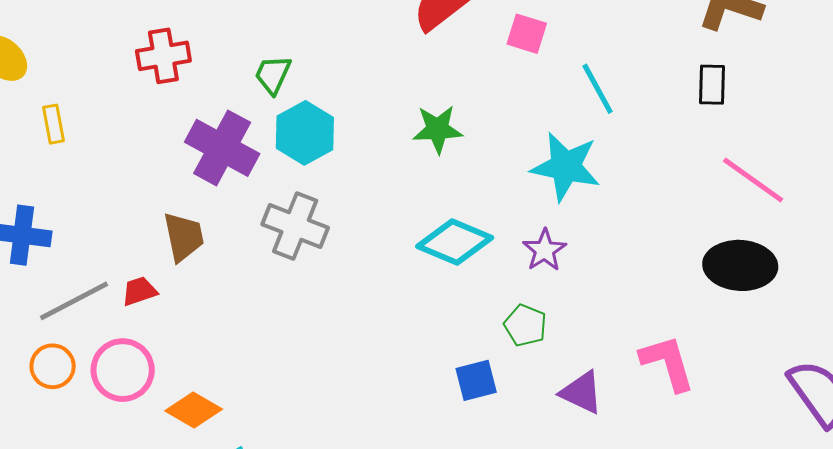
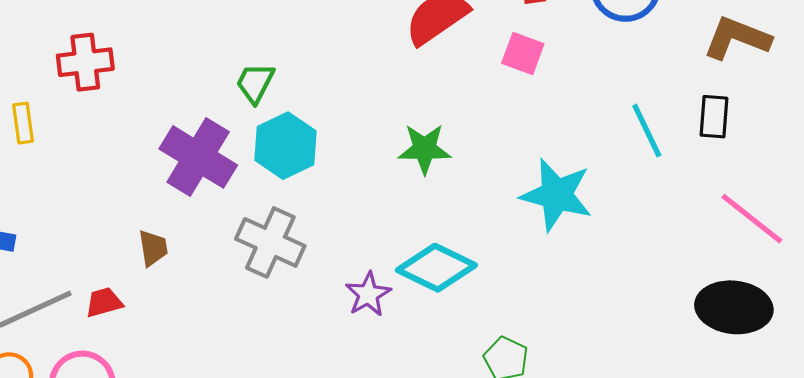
red cross: (163, 56) -> (85, 62), moved
cyan line: (598, 89) -> (647, 131), moved
brown trapezoid: (184, 237) -> (153, 248), size x0.7
purple star: (544, 250) -> (368, 294), moved

